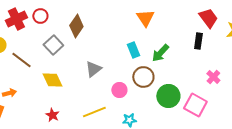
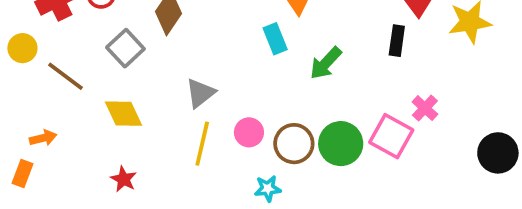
cyan rectangle: (133, 50) -> (275, 39), moved
brown circle: (143, 77) -> (294, 144), moved
pink square: (195, 105) -> (391, 136), moved
yellow line: (94, 112) -> (202, 144), moved, turned -55

